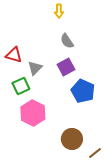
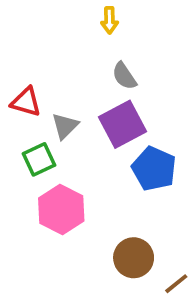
purple square: (66, 67) -> (122, 124), size x1.4

